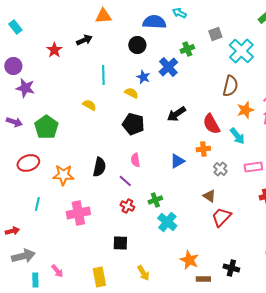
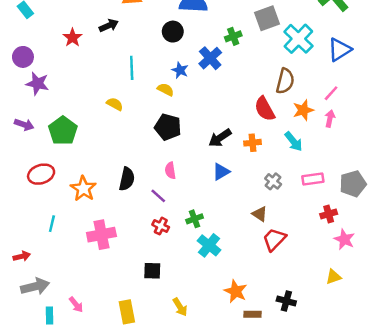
gray square: (215, 34) -> (267, 18), size x1.5
black arrow: (176, 114) -> (220, 138), moved
red semicircle: (211, 124) -> (265, 109), moved
orange cross: (203, 149) -> (253, 143), moved
orange star: (63, 175) -> (83, 189), turned 30

